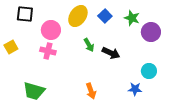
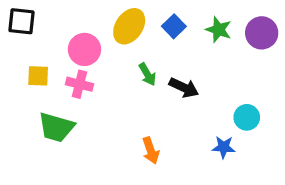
black square: (25, 14) -> (22, 21), moved
purple circle: (151, 32) -> (262, 33), moved
yellow square: (11, 47) -> (38, 76), moved, turned 32
green trapezoid: (34, 91) -> (56, 127), moved

